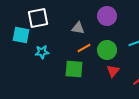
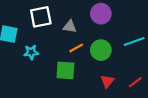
white square: (38, 18) -> (41, 17), moved
red triangle: (113, 71) -> (107, 81), moved

